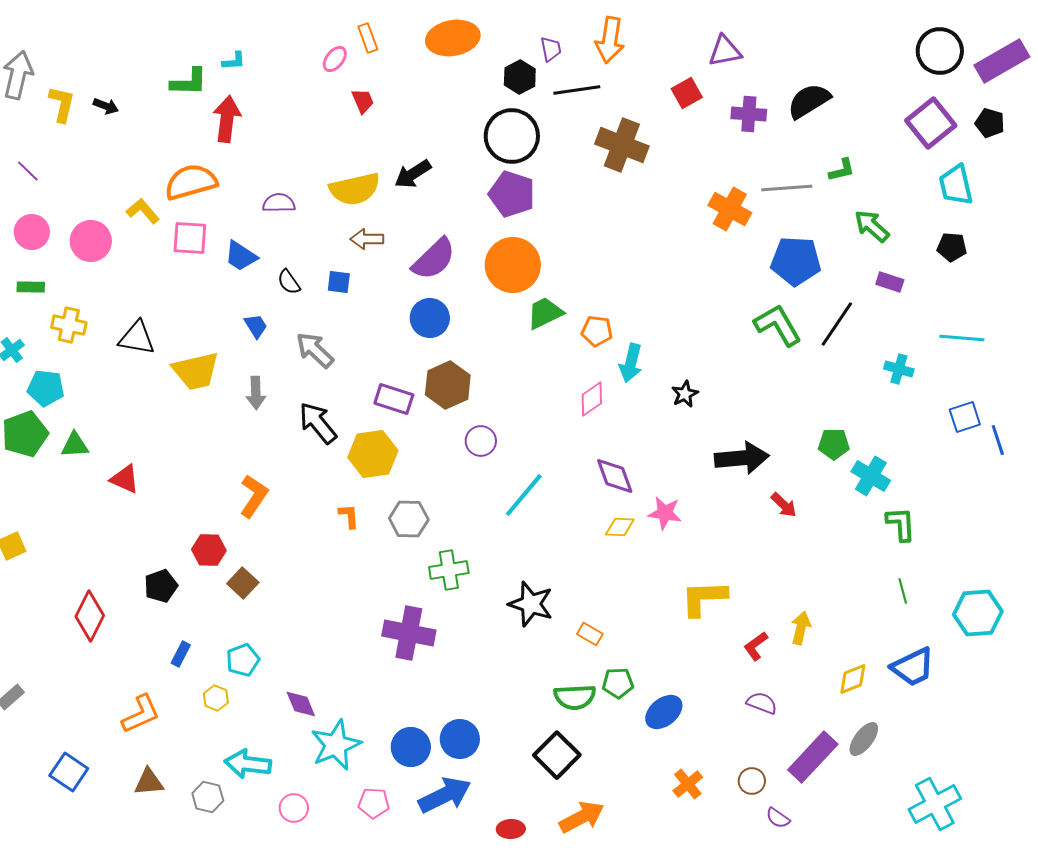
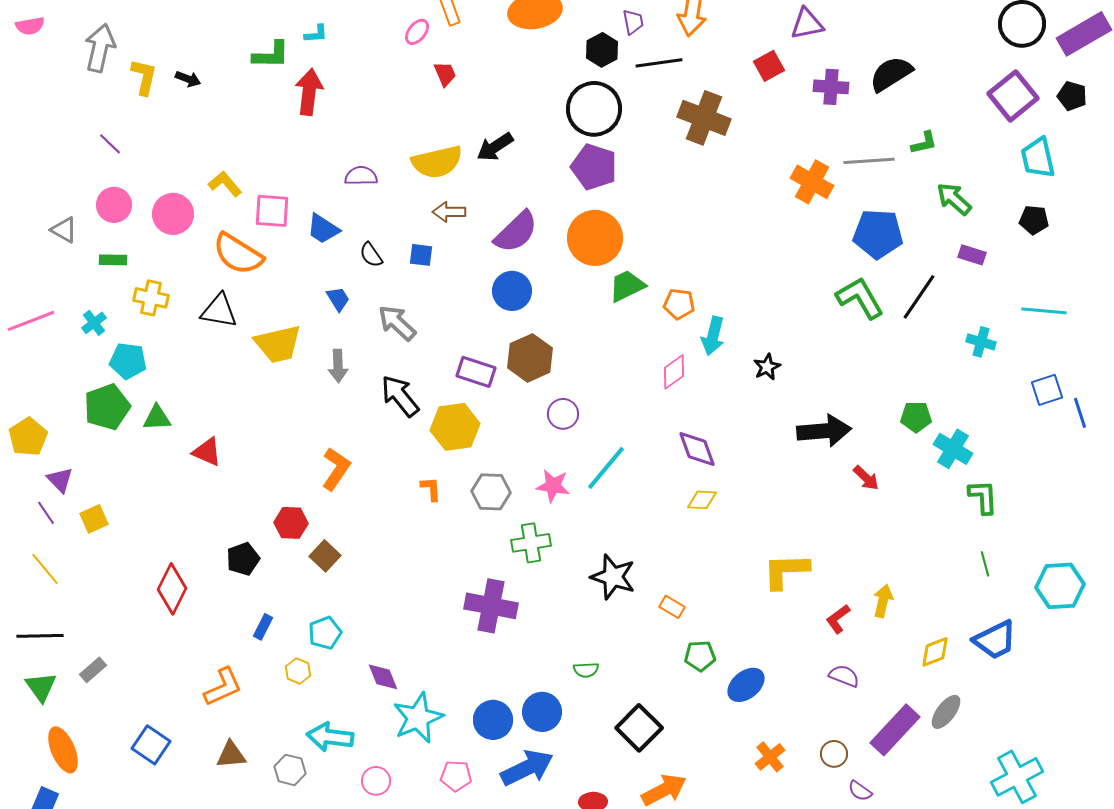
orange semicircle: (191, 182) -> (238, 254), moved, turned -132
pink star: (665, 513) -> (553, 486), moved
green semicircle: (575, 697) -> (586, 670), moved, size x0.6

